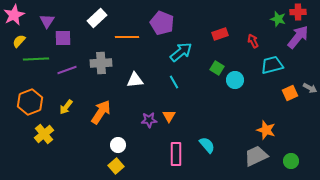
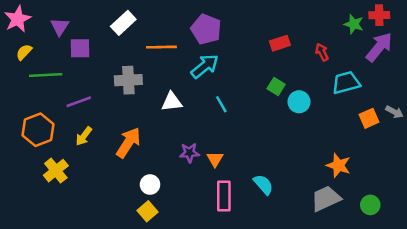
cyan arrow: (181, 52) -> (205, 66), moved
purple line: (67, 70) -> (79, 102), moved
orange triangle: (169, 116) -> (215, 159), moved

